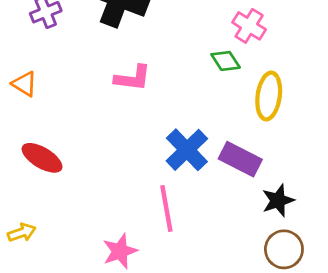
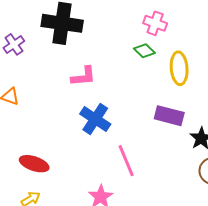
blue cross: (187, 150) -> (95, 119), moved
red ellipse: (42, 158) -> (34, 164), moved

